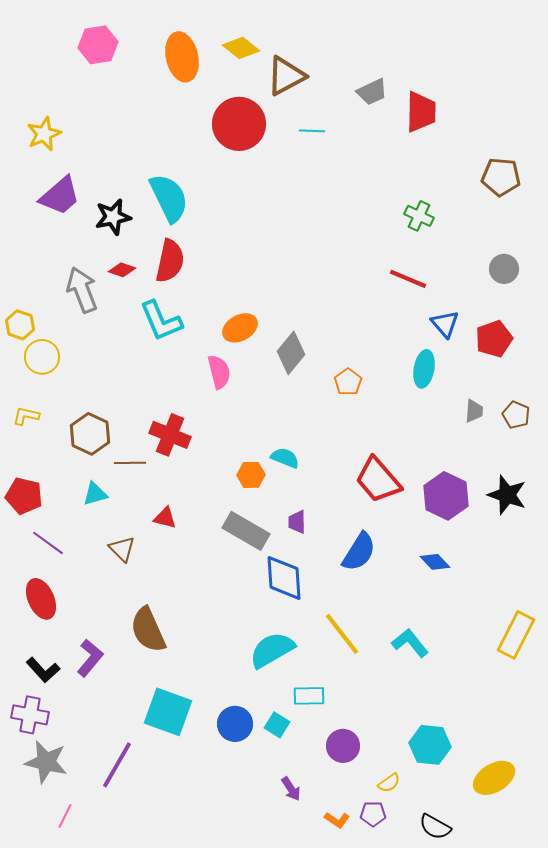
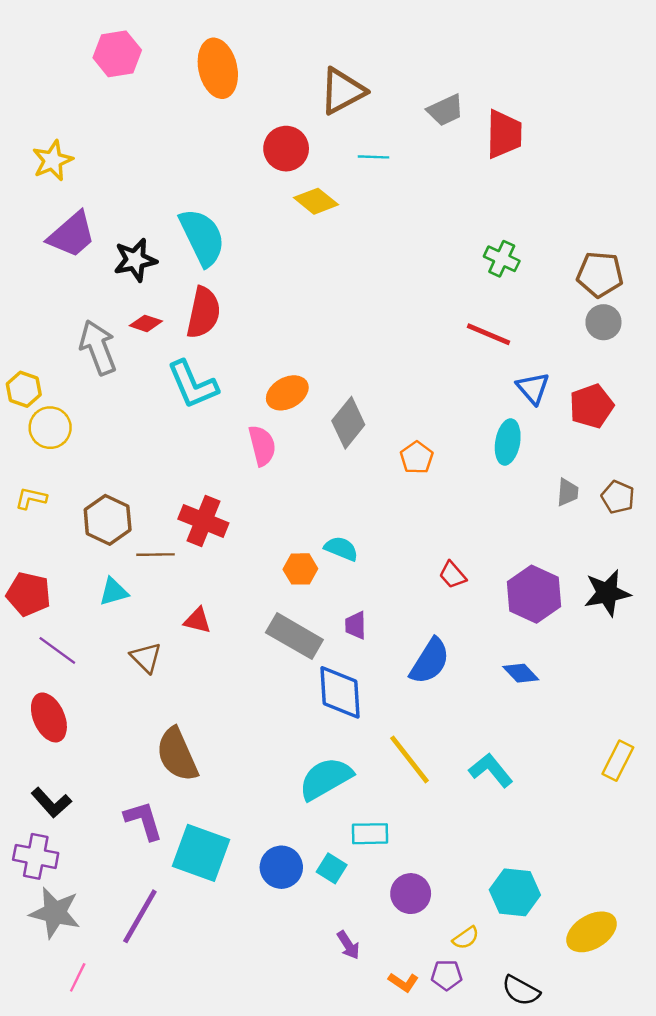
yellow diamond: (241, 48) -> (316, 201), moved
red circle: (239, 124) -> (286, 149), size x0.7
brown pentagon: (501, 177) -> (600, 274), moved
red trapezoid: (378, 480) -> (453, 575), size x0.5
black star: (507, 495) -> (607, 593), turned -30
yellow rectangle: (516, 635) -> (618, 761), size x0.7
purple L-shape: (90, 658) -> (144, 820), moved, turned -57

